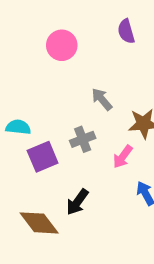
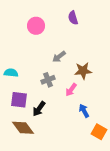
gray arrow: (102, 99) -> (59, 57), turned -88
purple square: (43, 157) -> (19, 100), moved, turned 30
black arrow: (77, 202) -> (39, 109), moved

